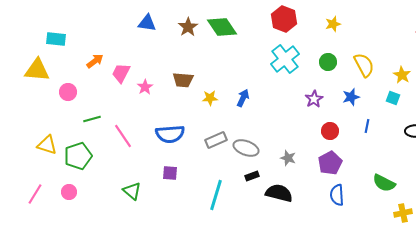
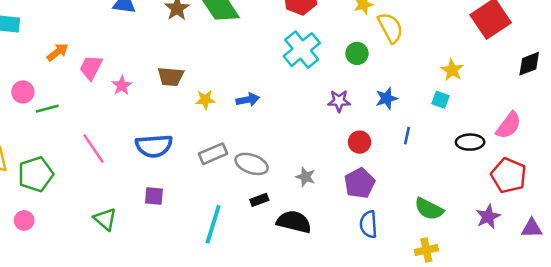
yellow semicircle: (364, 65) -> (390, 28), moved
blue arrow: (243, 98) -> (248, 100), turned 54
purple star: (314, 99) -> (339, 101), turned 30
green line: (92, 119) -> (47, 109), moved
yellow cross: (403, 213) -> (426, 250), moved

